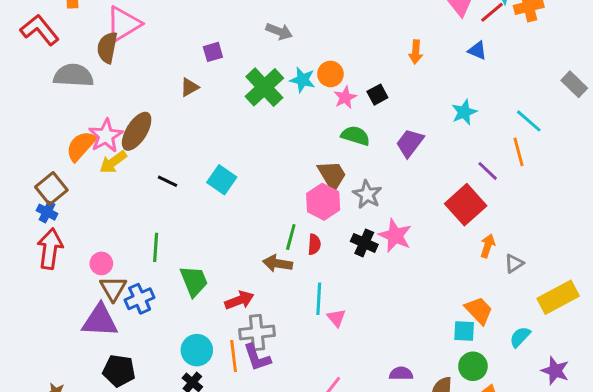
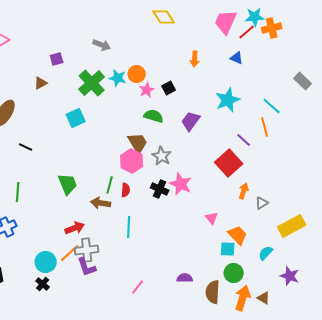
cyan star: (464, 112) -> (228, 100), size x1.4
cyan square: (222, 180) -> (76, 118), moved, turned 30
green trapezoid: (194, 281) -> (68, 184), moved
pink triangle: (336, 318) -> (212, 218), moved
orange line: (234, 356) -> (70, 253), moved, turned 55

